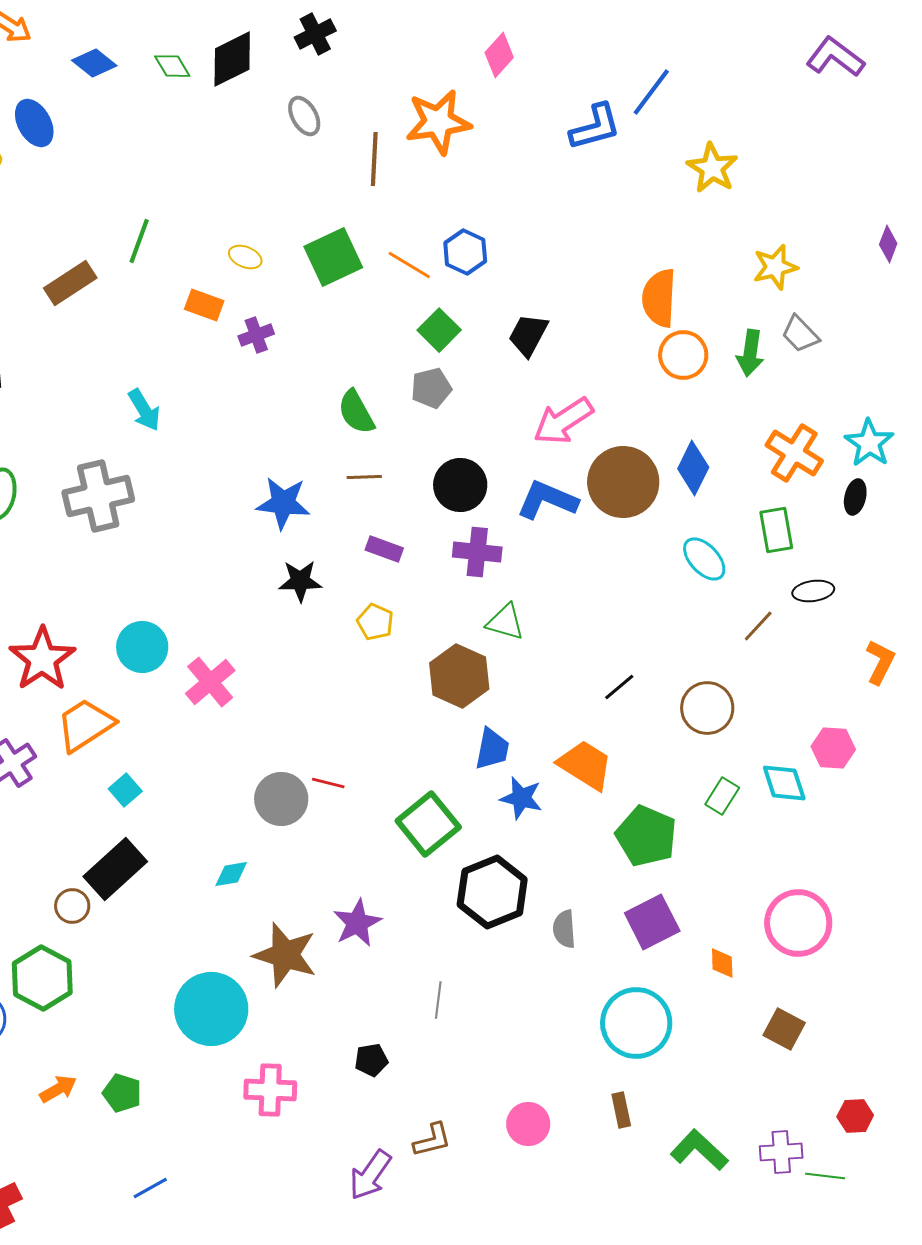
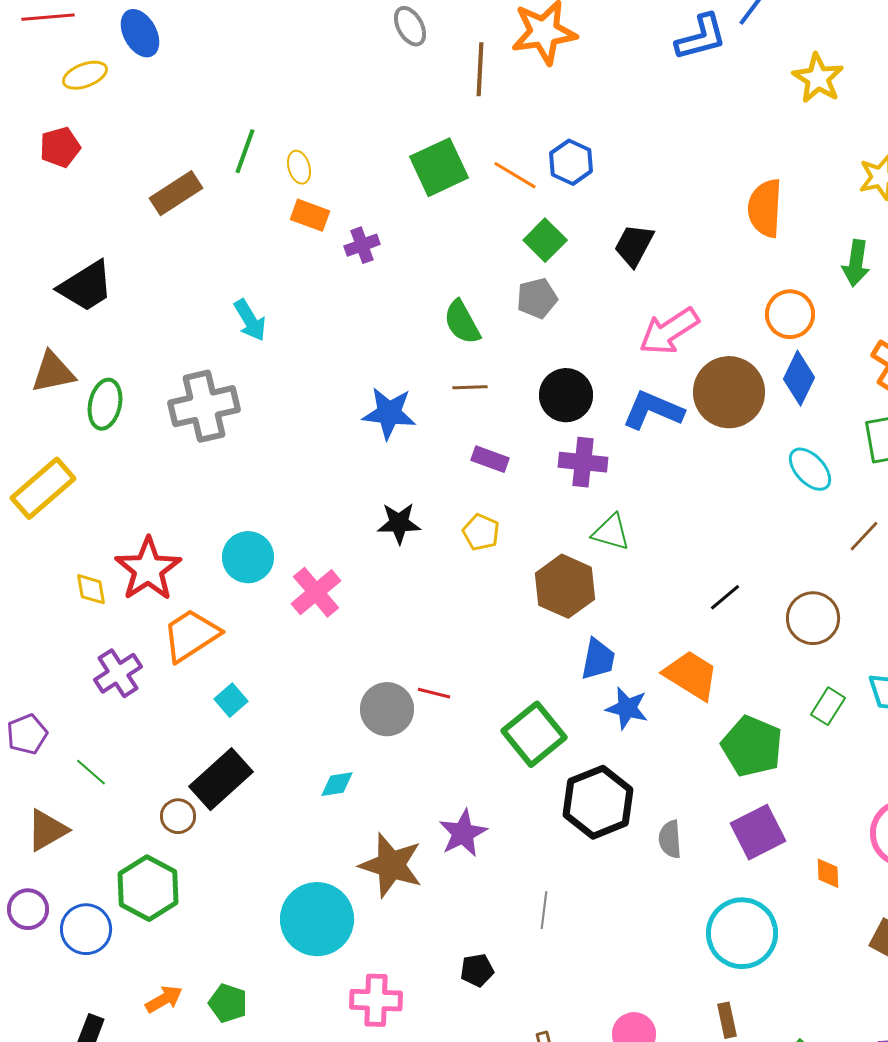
yellow ellipse: (245, 257) -> (299, 167), moved, turned 52
orange circle: (683, 355) -> (790, 314), moved
black star: (300, 581) -> (399, 523), moved

